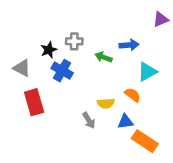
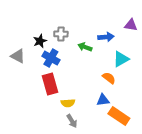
purple triangle: (161, 19) -> (131, 25), moved, turned 32
red rectangle: (34, 102) -> (50, 84), moved
yellow semicircle: (106, 103) -> (68, 103), moved
gray arrow: (89, 120) -> (72, 121), moved

